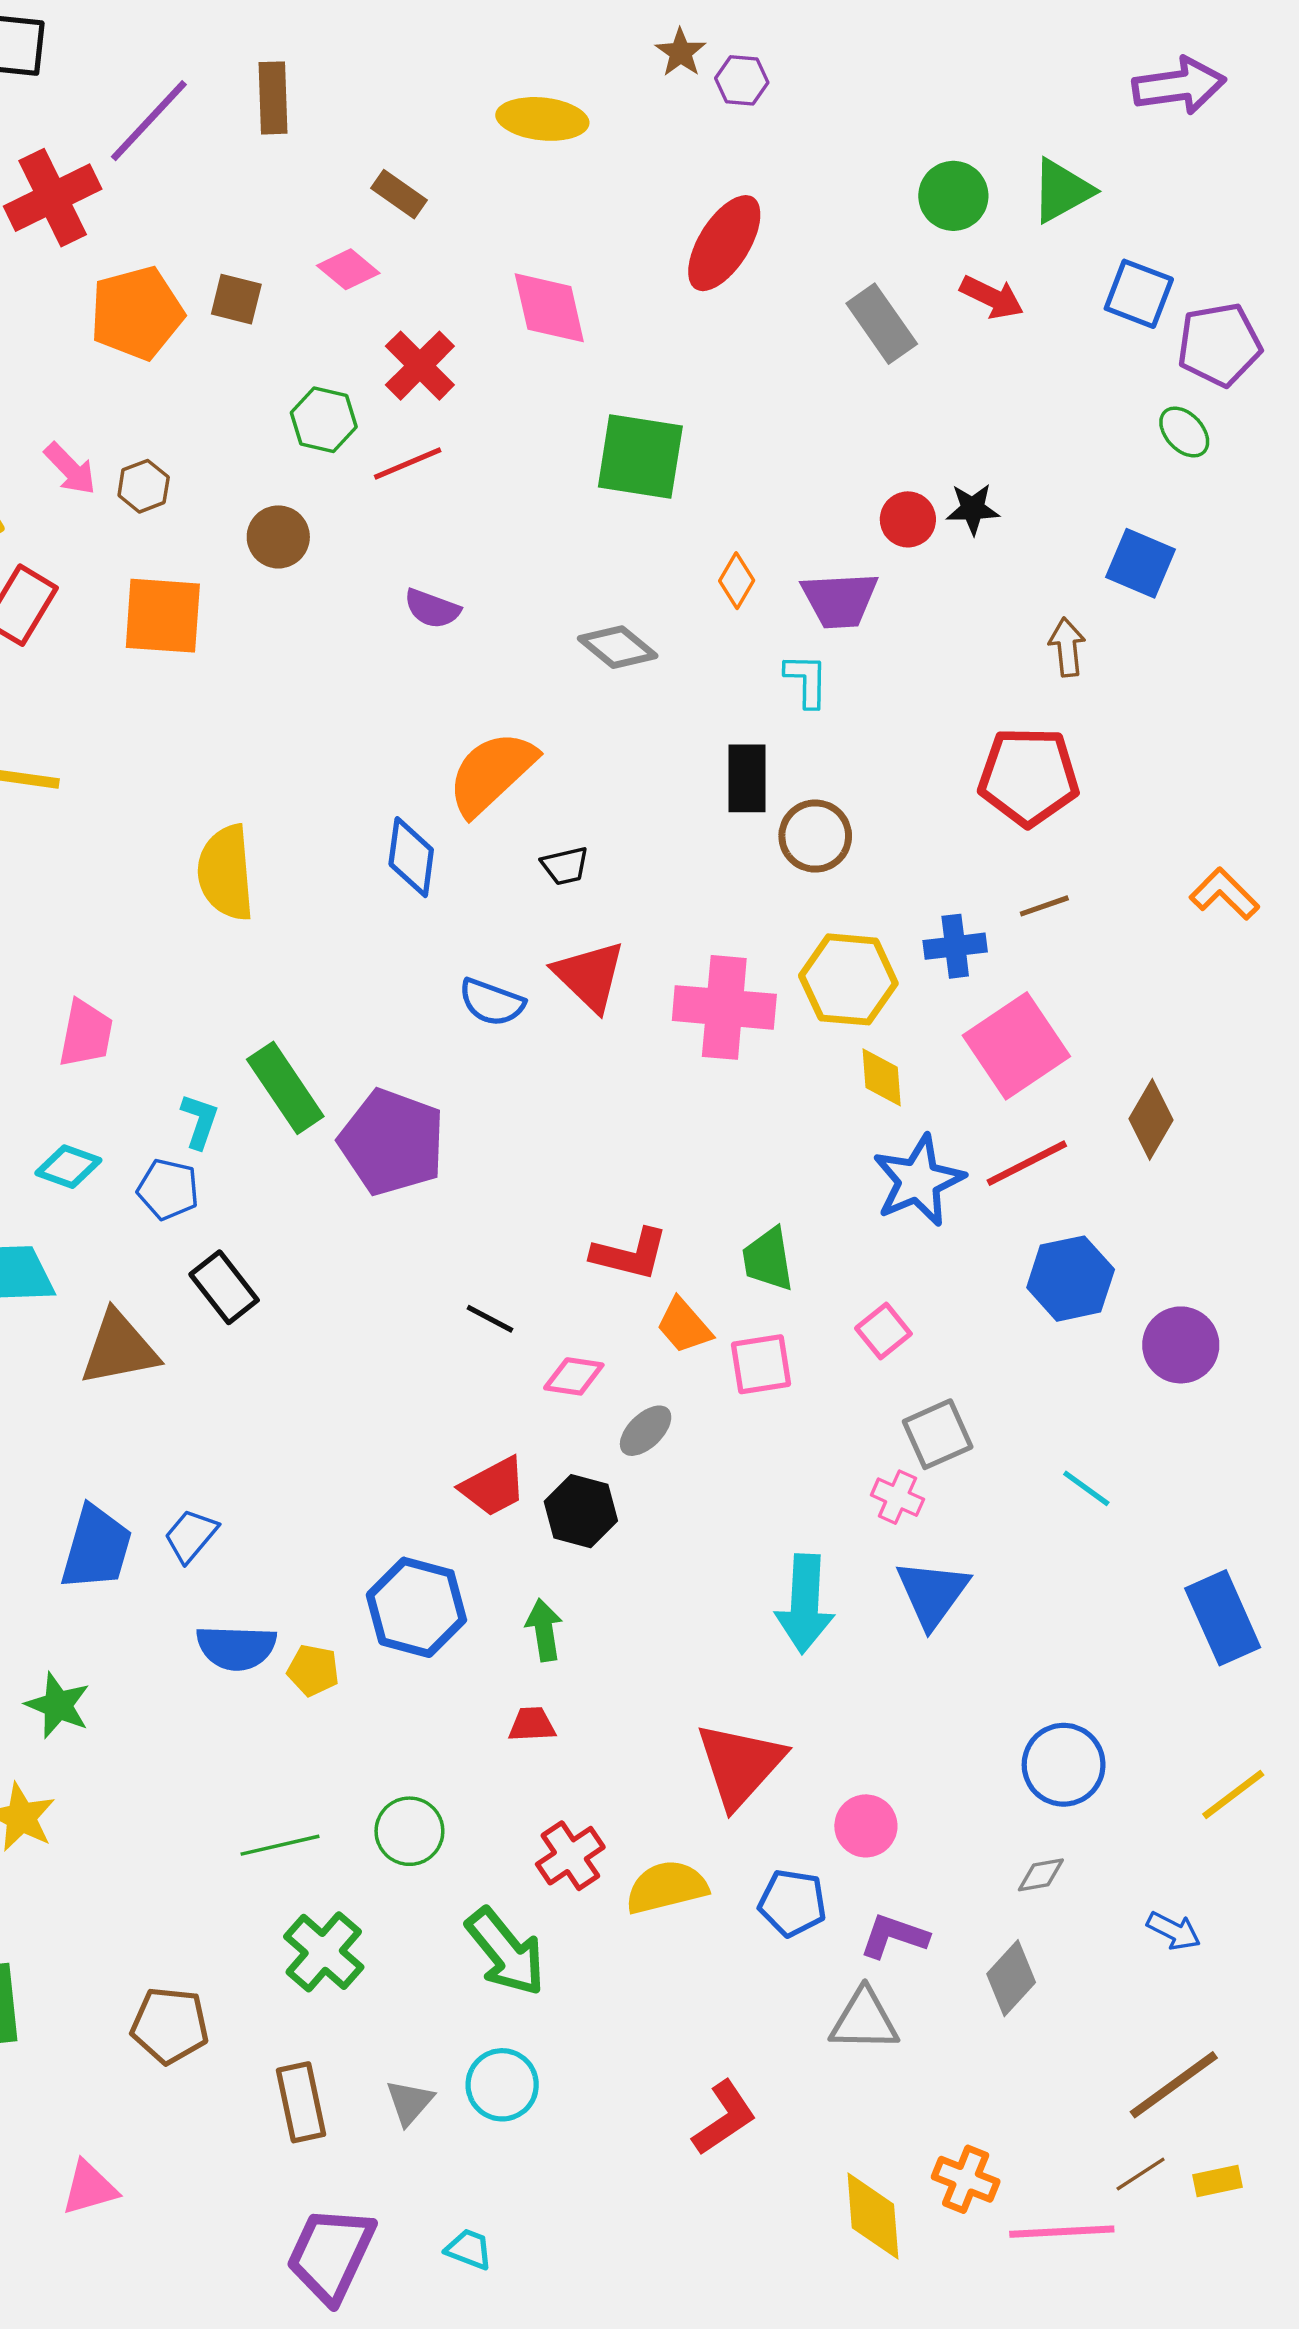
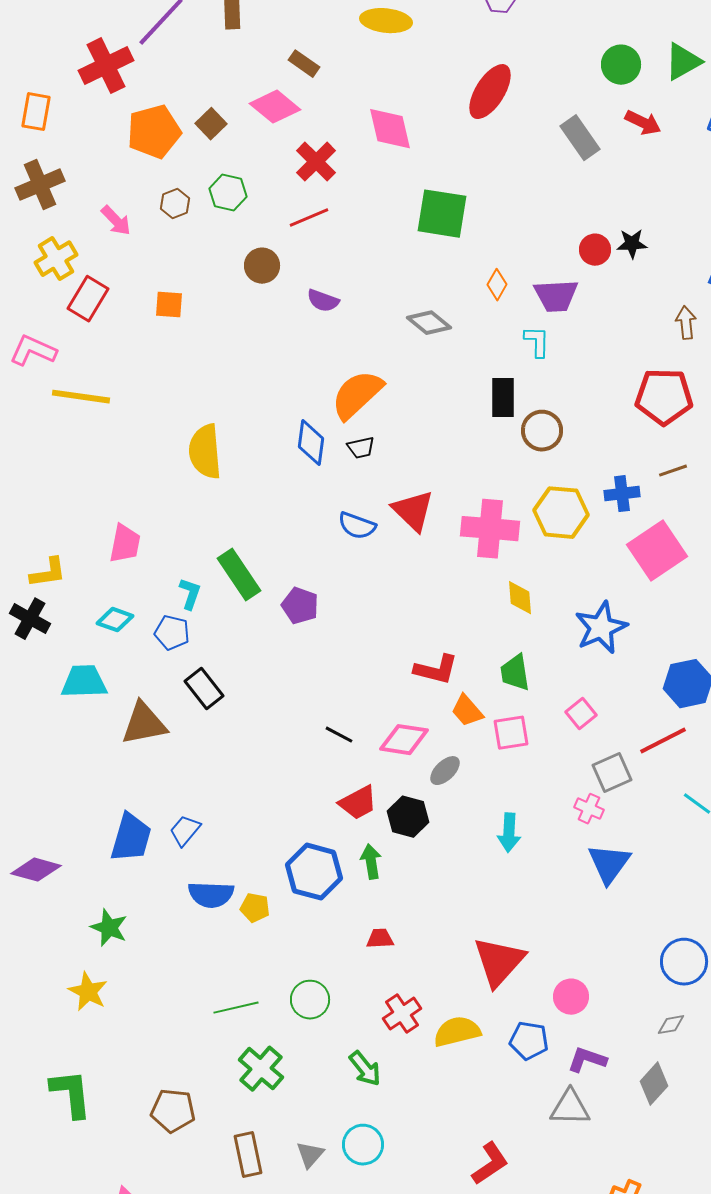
pink diamond: (348, 269) -> (275, 107), size x1.4
brown square: (236, 299) -> (211, 124), turned 32
green hexagon: (324, 420) -> (228, 193), moved
brown hexagon: (144, 486) -> (175, 204), moved
brown circle: (278, 537) -> (262, 266), moved
orange square: (163, 616) -> (169, 305), size x0.6
black trapezoid: (565, 866) -> (361, 448), moved
yellow diamond: (882, 1077) -> (520, 598), moved
purple pentagon: (392, 1142) -> (300, 606), size x0.6
red line: (1027, 1163) -> (663, 741), moved
black line: (490, 1319) -> (339, 735), moved
pink diamond: (574, 1376) -> (404, 740), size x1.4
cyan arrow: (805, 1604) -> (509, 833), moved, size x0.7
green arrow: (544, 1630) -> (371, 862), moved
green arrow: (506, 1952) -> (365, 1069), size x0.7

